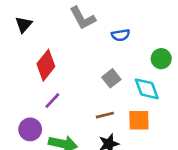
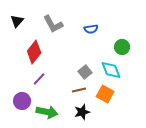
gray L-shape: (83, 18) -> (53, 24), moved
gray square: (111, 78) -> (85, 72), moved
orange square: (139, 120) -> (105, 94), turned 30

